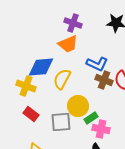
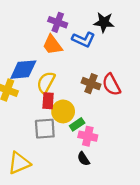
orange trapezoid: (68, 44) -> (52, 45), turned 75
blue L-shape: (97, 64) -> (83, 40), moved
red rectangle: (31, 114) -> (48, 101), moved, turned 56

